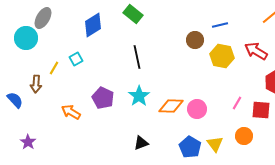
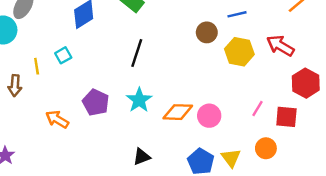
black line: (137, 57) -> (137, 53), turned 30
yellow line: (54, 68) -> (37, 66), turned -40

